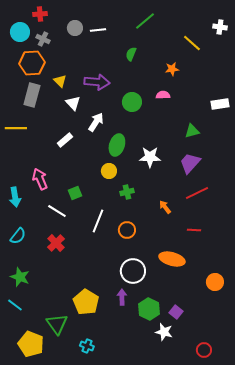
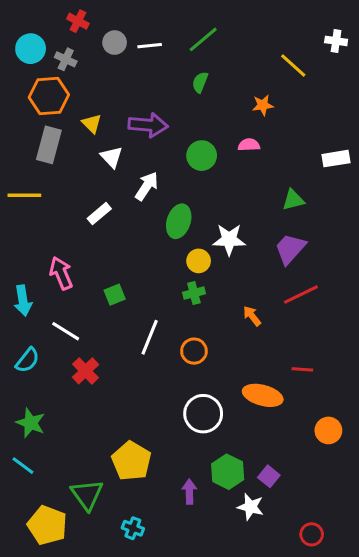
red cross: (40, 14) -> (78, 21), moved, turned 32
green line: (145, 21) -> (203, 39), moved
yellow circle: (109, 171) -> (199, 261), moved
white line: (57, 211) -> (66, 331), moved
red line: (194, 230) -> (302, 369), moved
purple arrow: (122, 297) -> (189, 492), moved

